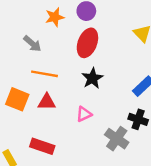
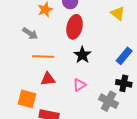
orange square: (17, 99) -> (27, 99), moved

